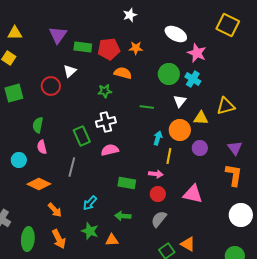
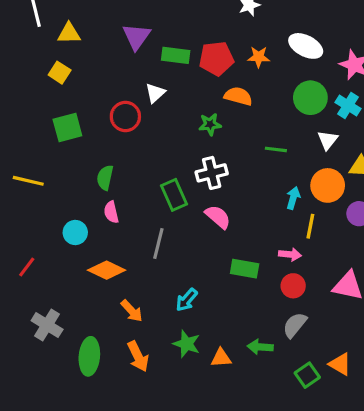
white ellipse: (176, 34) -> (306, 46), moved
pink semicircle: (110, 150) -> (218, 217), turned 54
green arrow: (123, 216) -> (260, 347), moved

